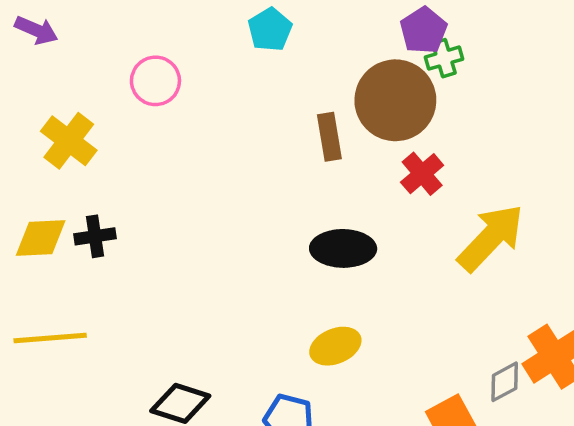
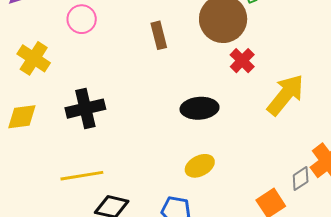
brown rectangle: (329, 137) -> (159, 35), moved
black cross: (95, 236) -> (85, 109), moved, size x1.6
yellow line: (50, 338) -> (82, 176), moved

